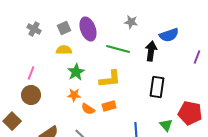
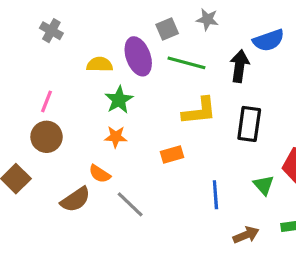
gray square: (64, 28) -> (167, 29), moved
purple ellipse: (88, 29) -> (138, 56), moved
yellow L-shape: (110, 79) -> (199, 111), moved
orange semicircle: (88, 109) -> (100, 174), moved

